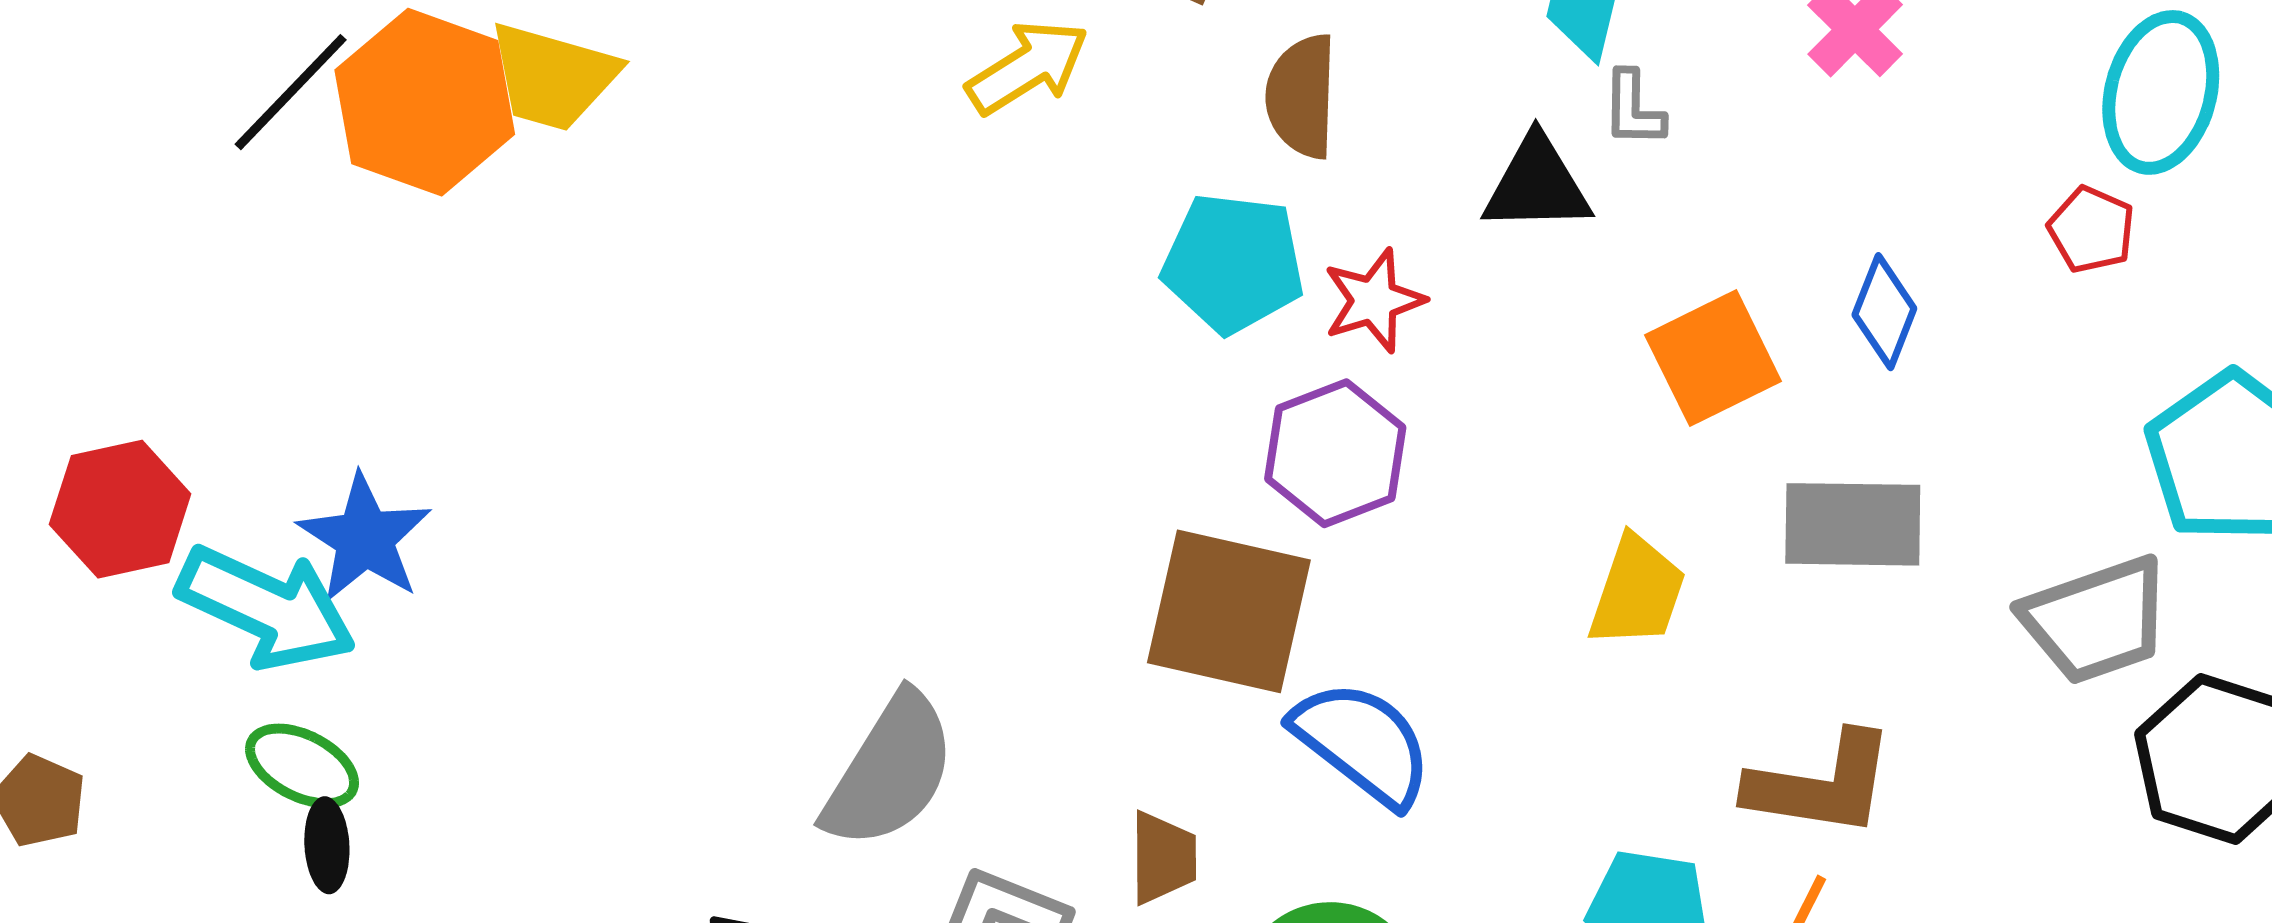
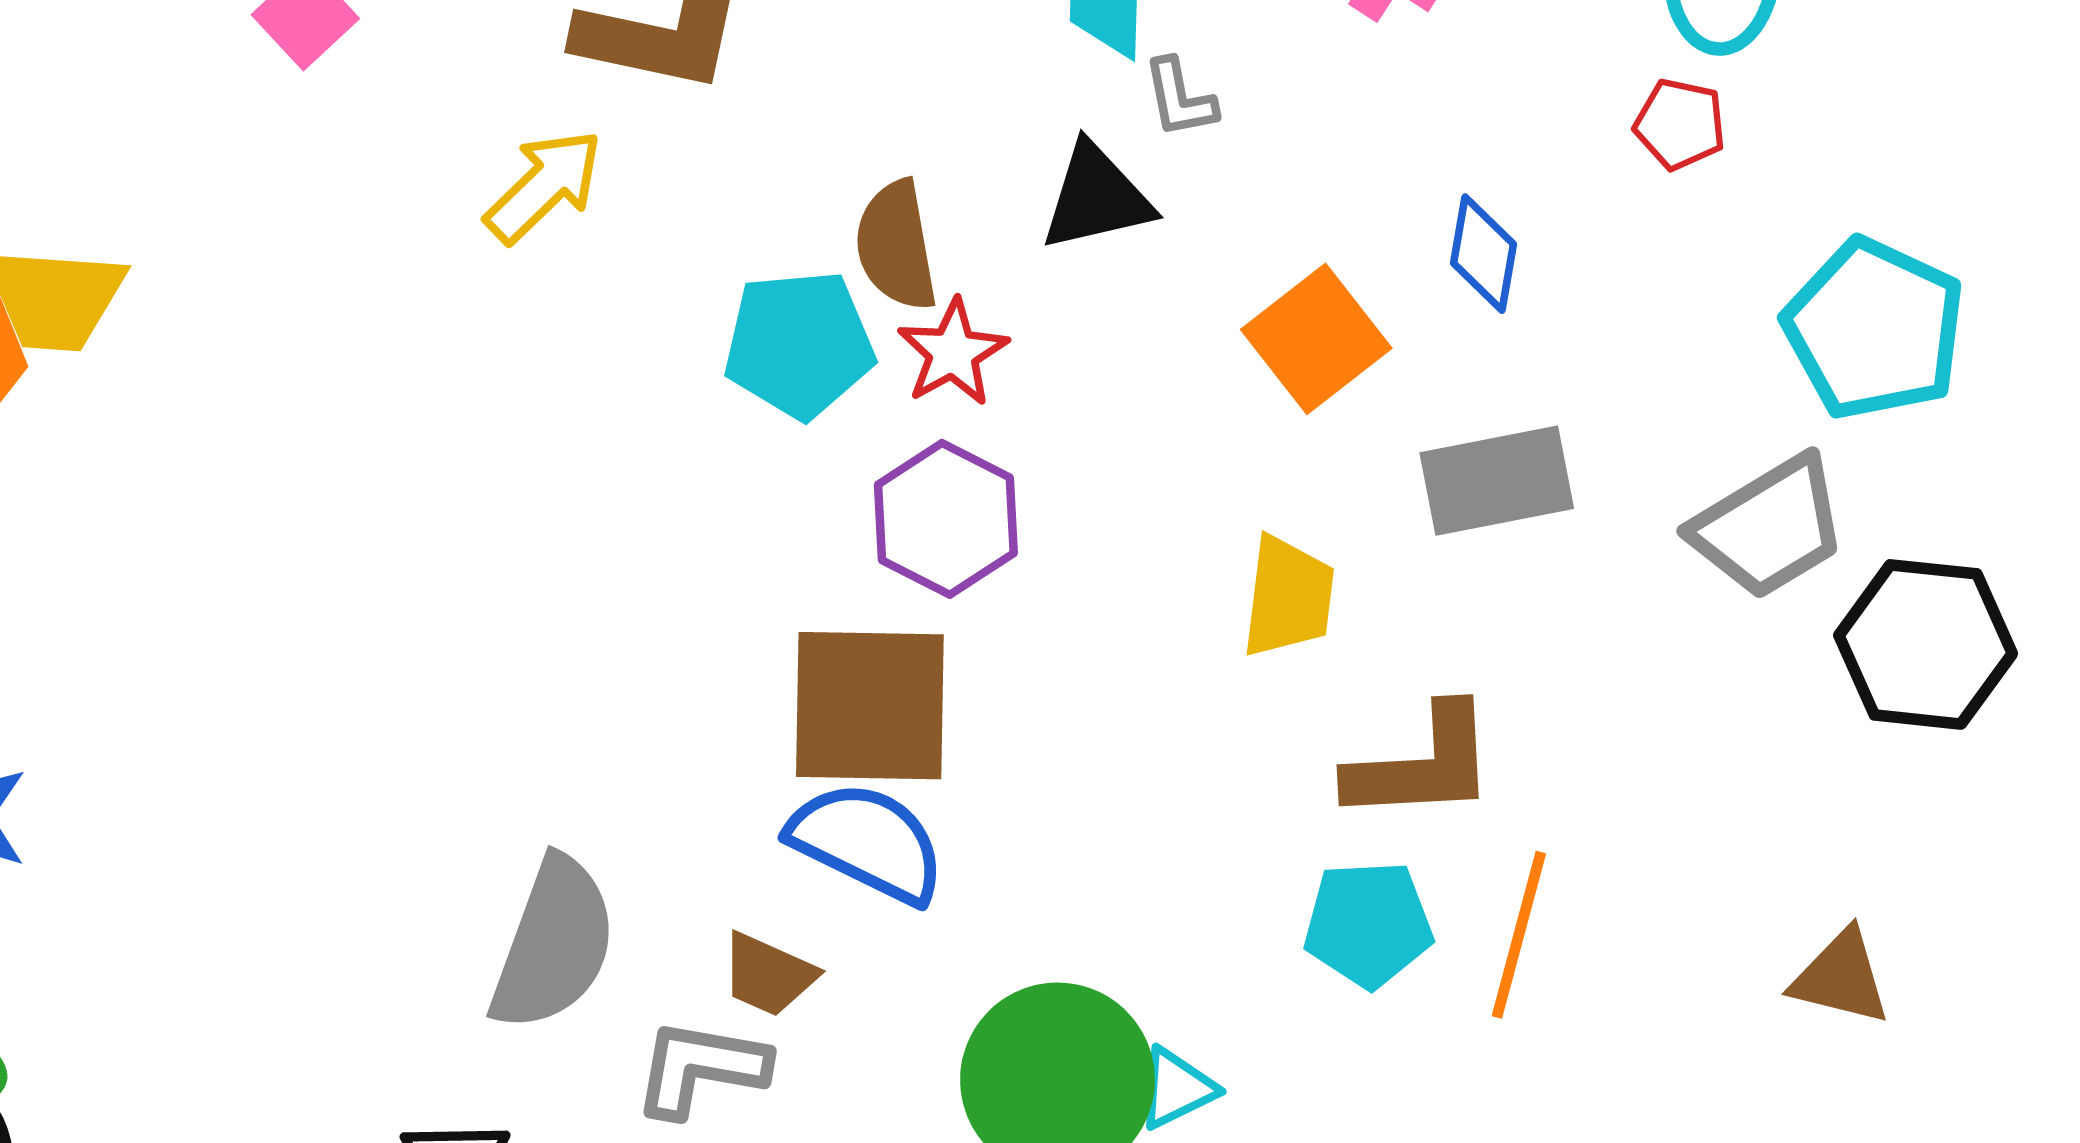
brown semicircle: (1302, 96) -> (896, 246), moved
blue semicircle: (1362, 743) -> (867, 842), moved
brown L-shape: (1821, 785) -> (1422, 765), moved
brown trapezoid: (1163, 858) -> (768, 975), moved, turned 126

